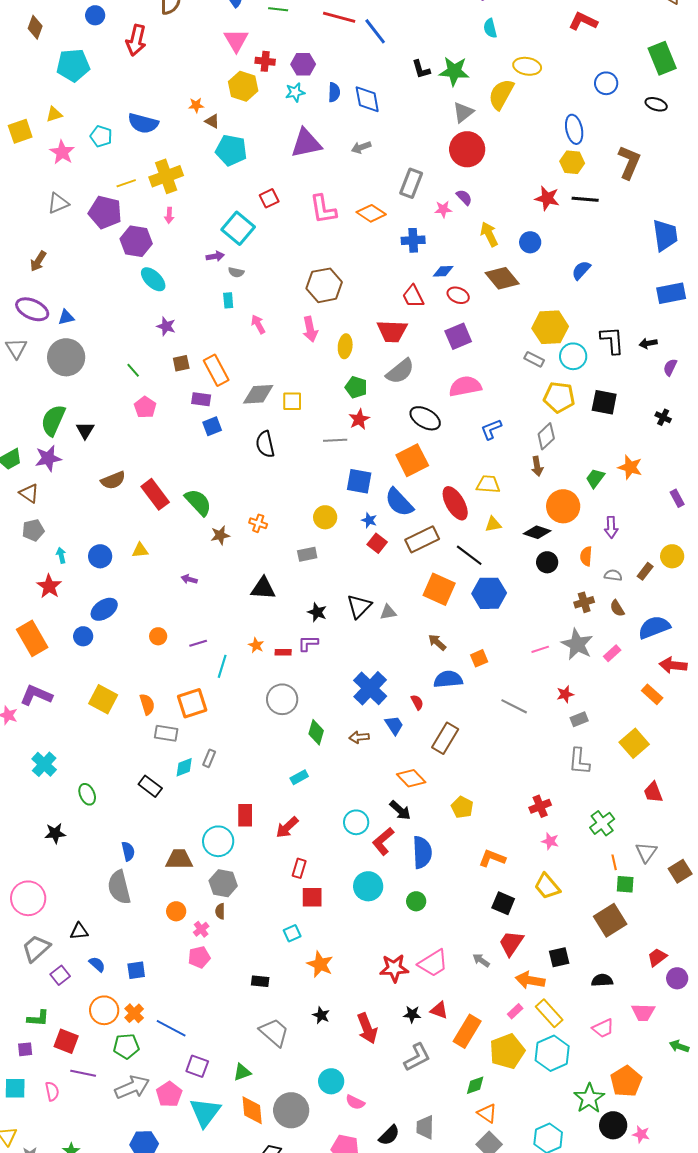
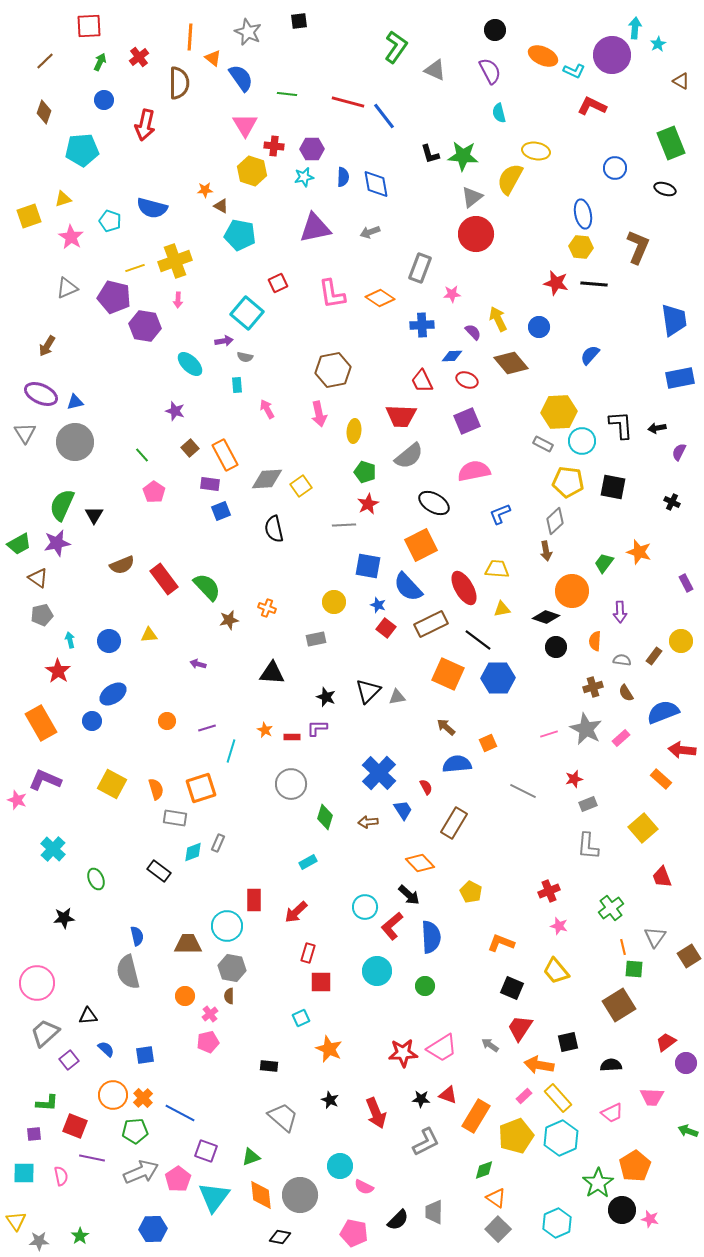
purple semicircle: (464, 197) -> (473, 332), moved
cyan ellipse: (153, 279) -> (190, 364), moved
brown square: (181, 363) -> (190, 448), turned -30
yellow square: (292, 401) -> (301, 486), turned -35

